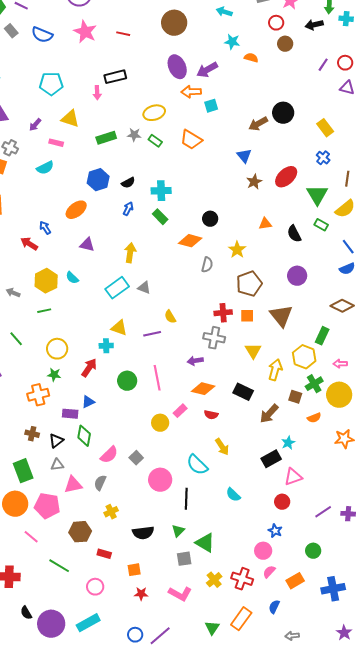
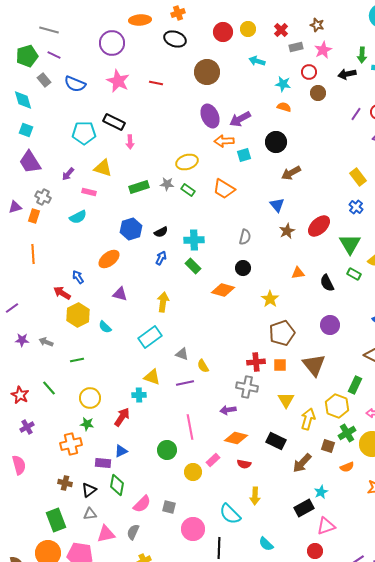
cyan star: (232, 42) -> (283, 84), moved
black rectangle: (115, 77) -> (114, 122), moved, turned 40
black circle: (283, 113) -> (276, 142), moved
gray semicircle: (207, 265) -> (245, 237), moved
yellow hexagon: (46, 281) -> (78, 315), moved
gray triangle: (144, 288) -> (182, 354), moved
green circle: (127, 381) -> (167, 450), moved
yellow arrow: (222, 447) -> (255, 496), turned 36
gray square: (136, 458) -> (169, 507), turned -32

